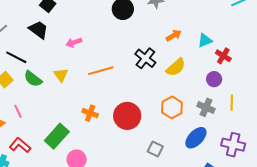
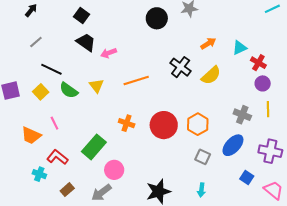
black trapezoid: (38, 30) -> (86, 42), moved
purple circle: (214, 79) -> (263, 83), moved
orange hexagon: (172, 107) -> (198, 124), moved
gray square: (155, 149) -> (203, 157), moved

